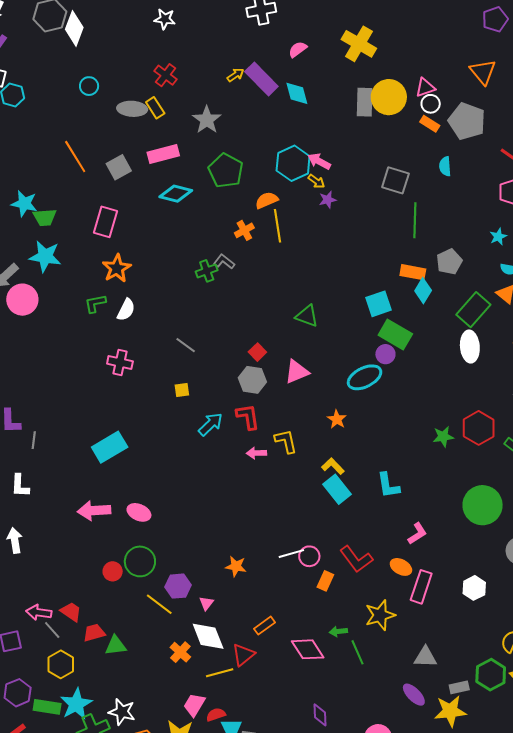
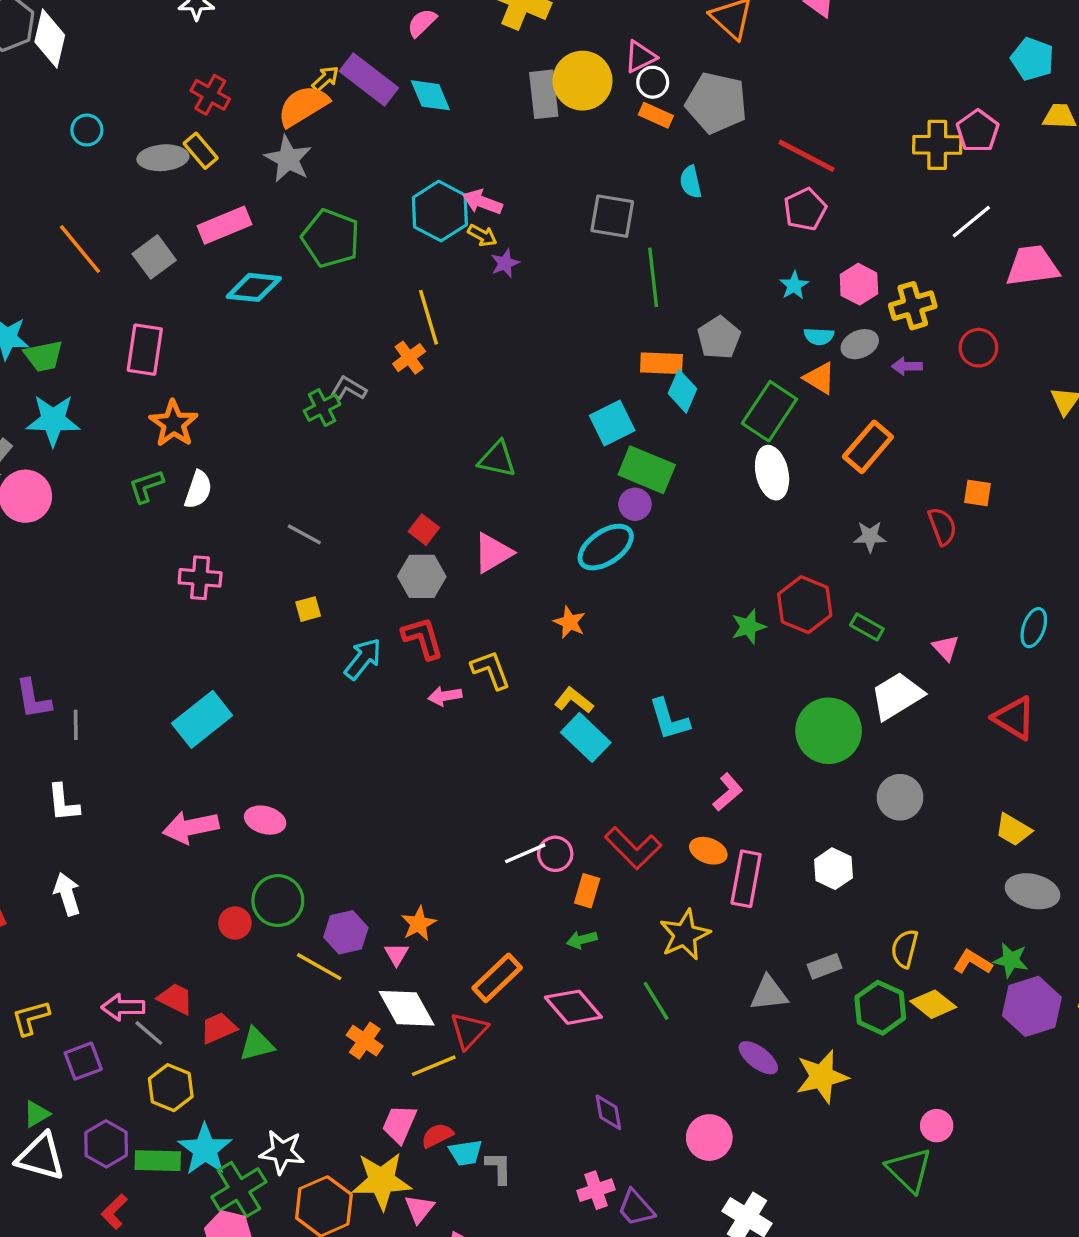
orange semicircle: (267, 200) -> (303, 106), moved, size x1.4
orange cross: (244, 230) -> (409, 358), moved
orange star: (236, 566) -> (418, 924), moved, turned -30
orange rectangle: (265, 626) -> (497, 978), size x1.4
green arrow: (338, 631) -> (582, 940), moved
gray rectangle: (459, 687) -> (825, 966), moved

